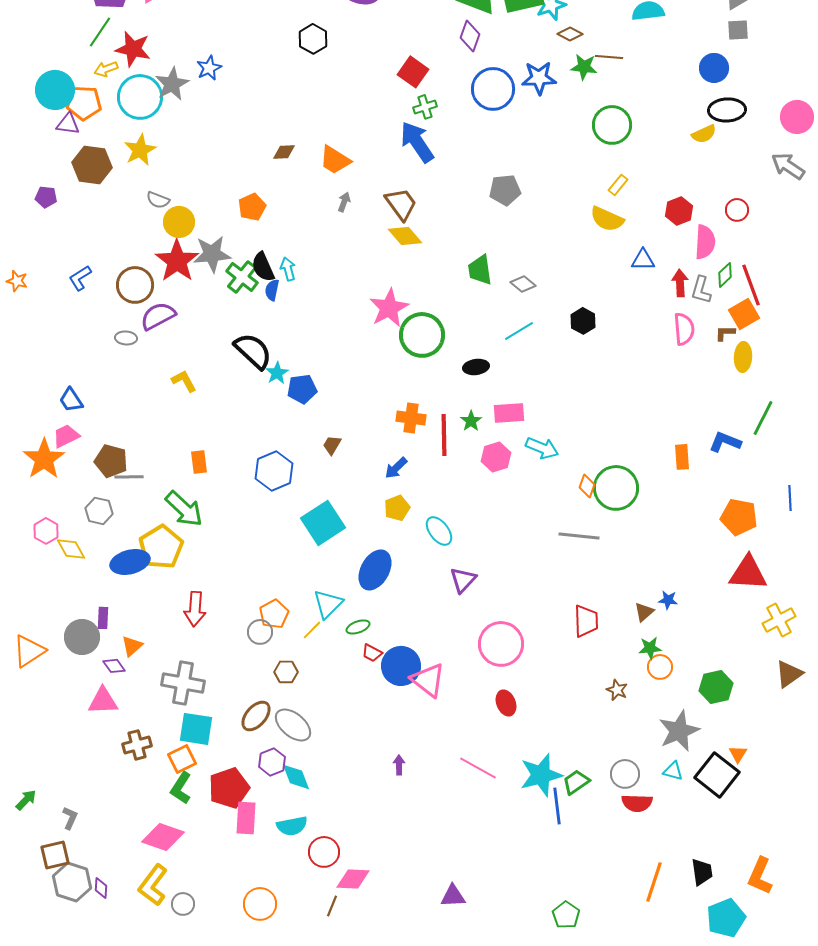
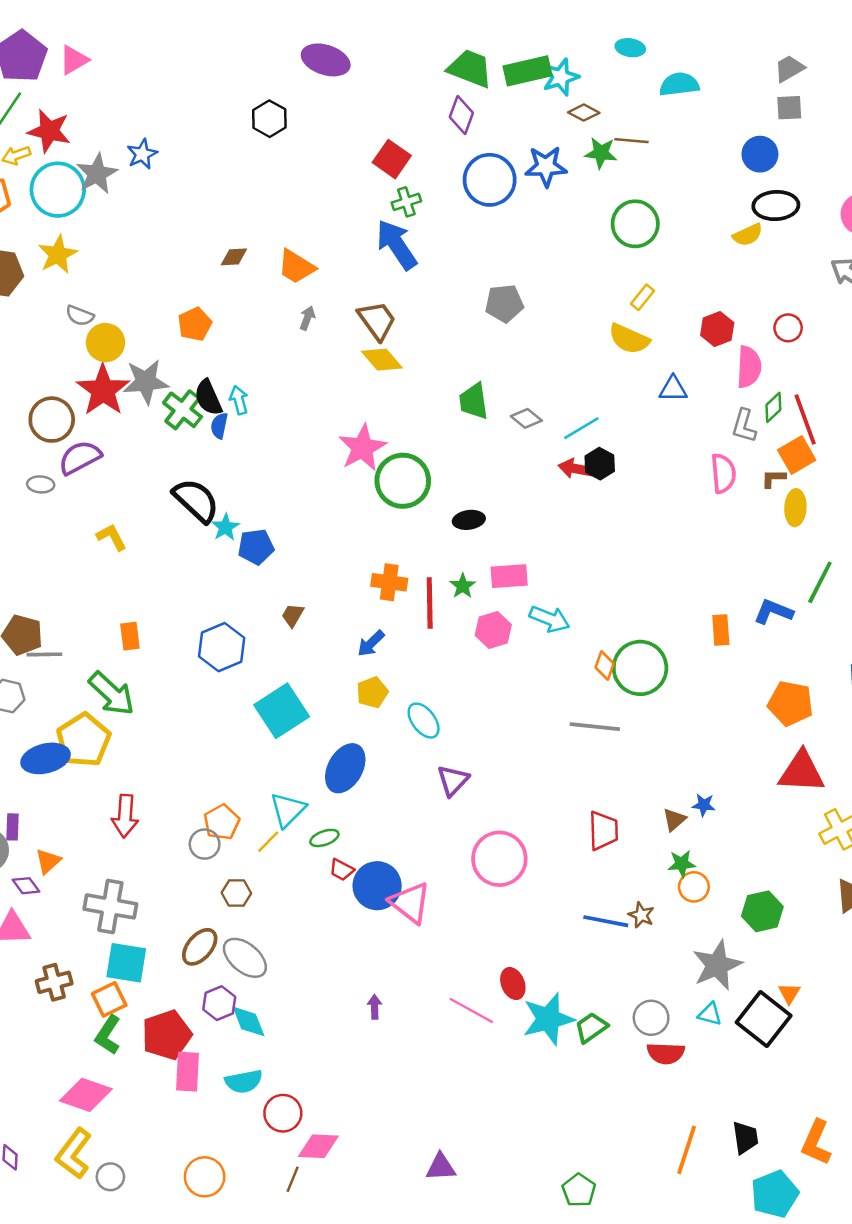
red arrow: (680, 283) -> (575, 469), moved, turned -76
cyan line: (519, 331) -> (581, 428), moved
red ellipse: (506, 703) -> (513, 984), moved
blue line: (557, 806) -> (606, 921), moved, turned -72

